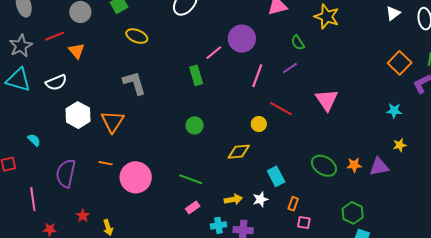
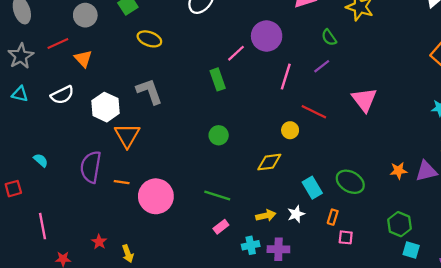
cyan triangle: (18, 80) -> (20, 94), size x0.6
white hexagon: (78, 115) -> (105, 107), moved
green ellipse: (324, 166) -> (350, 182), moved
purple semicircle: (66, 173) -> (91, 167), moved

